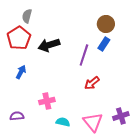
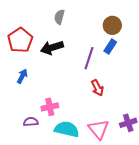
gray semicircle: (27, 16) -> (59, 17), moved
red arrow: (92, 83) -> (97, 88), turned -77
purple semicircle: (17, 116) -> (31, 122), moved
cyan semicircle: (63, 122) -> (67, 129), size x1.6

